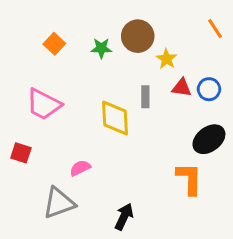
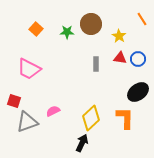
yellow star: (167, 59) -> (119, 36), moved
yellow diamond: (115, 118) -> (91, 118), moved, turned 50
gray triangle: (59, 203) -> (27, 122), moved

